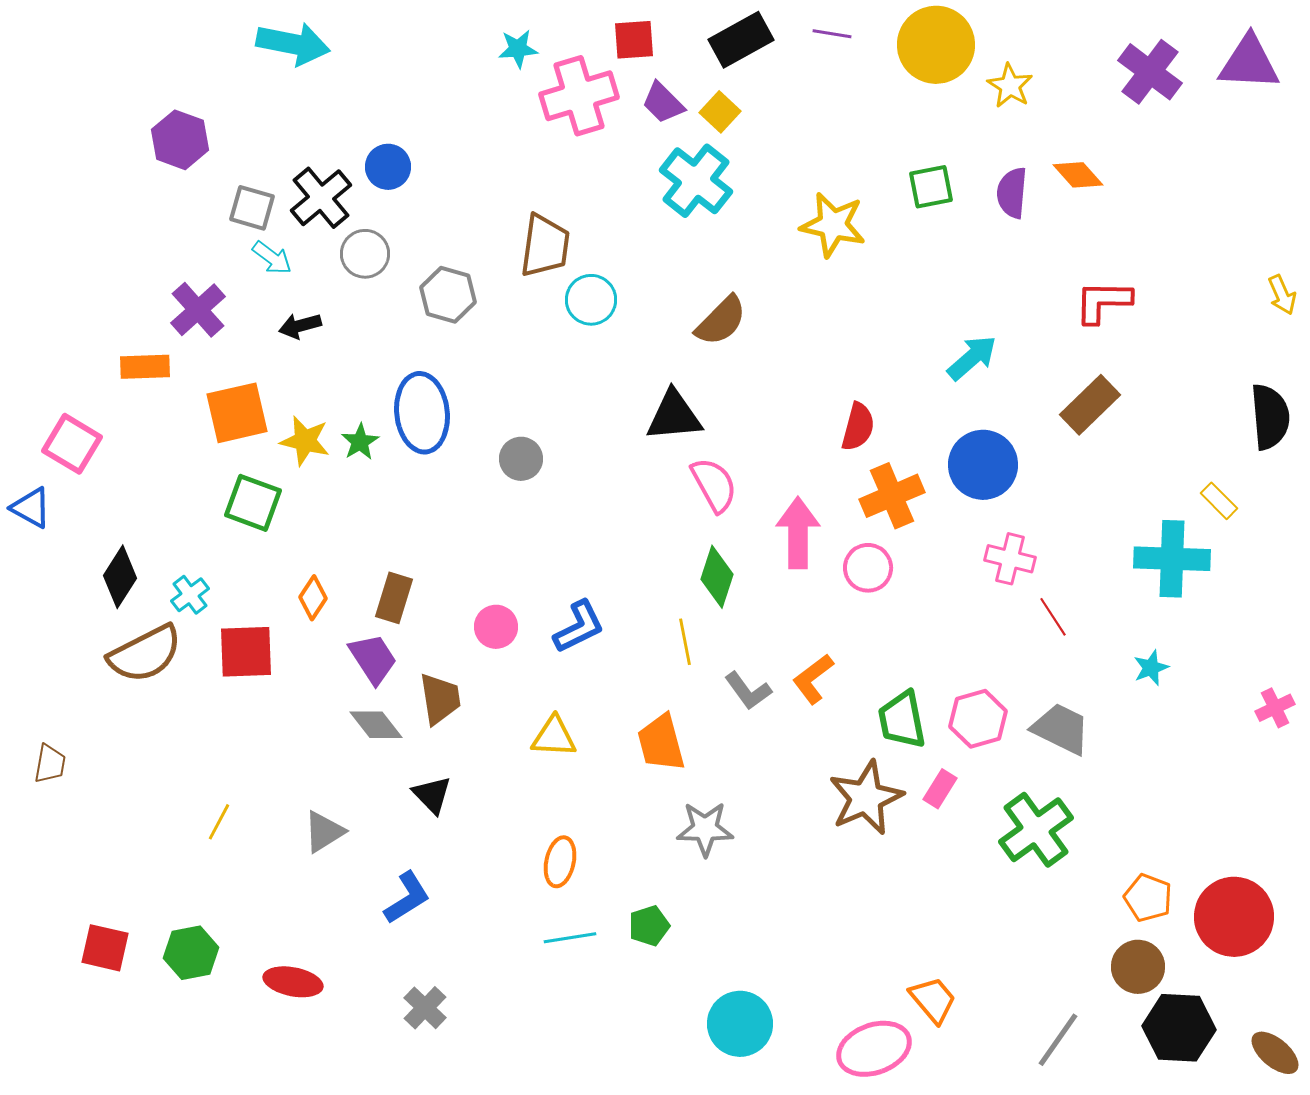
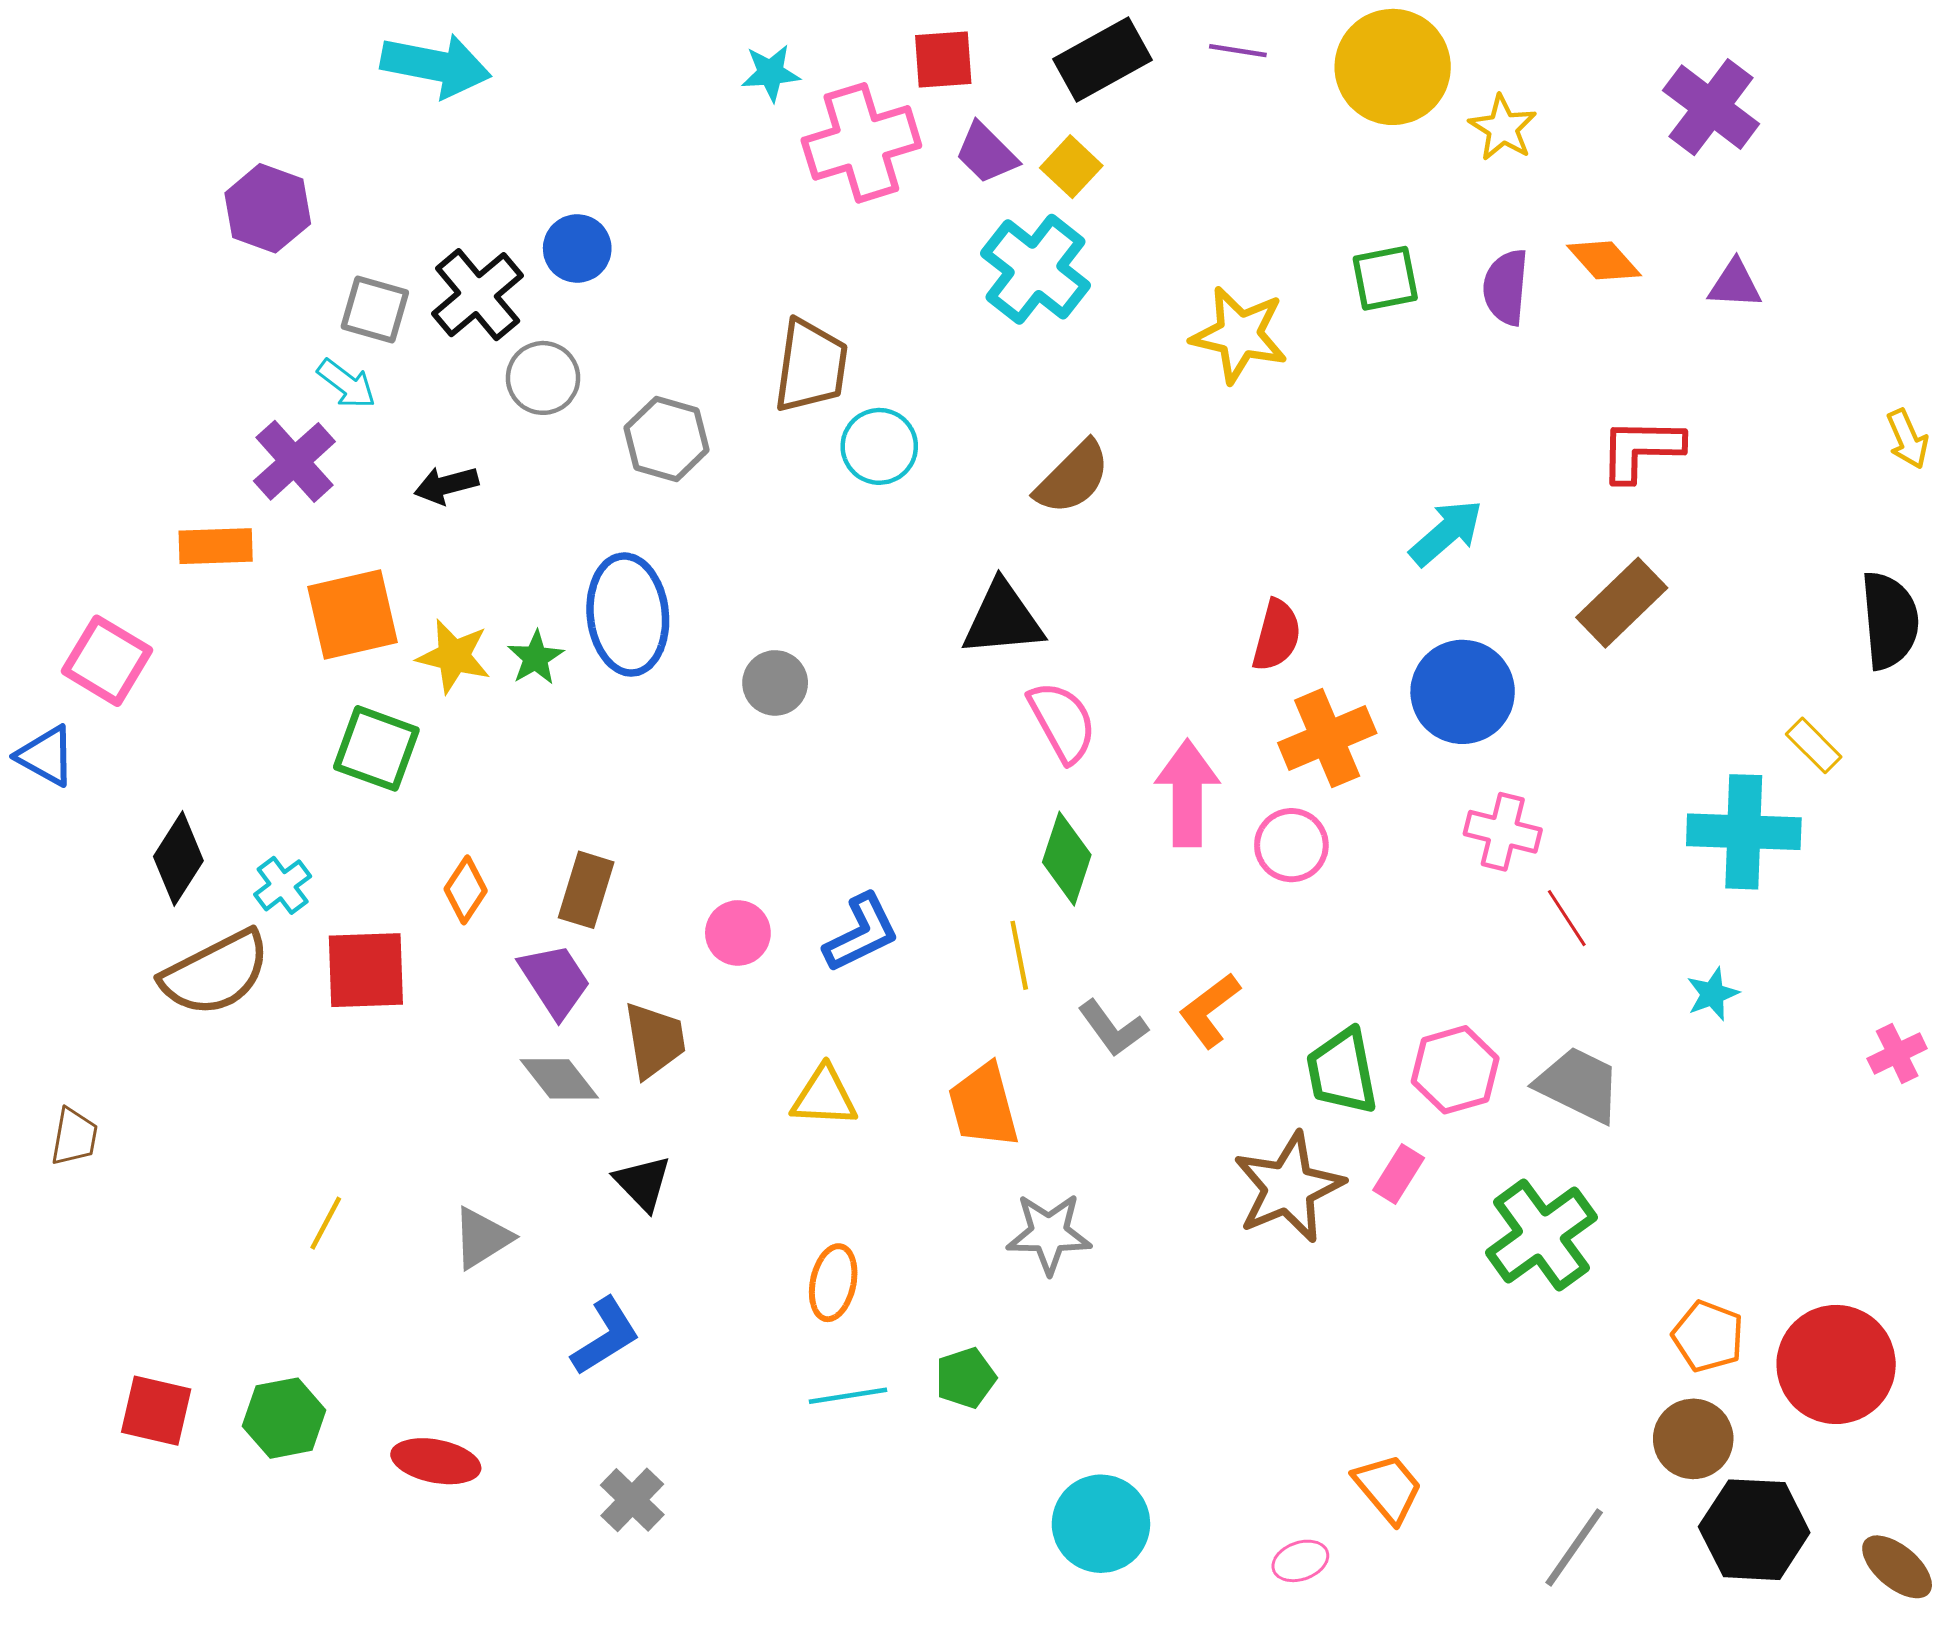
purple triangle: (1249, 63) -> (1735, 284), moved, size x0.6
cyan arrow: (272, 258) -> (347, 384), moved
pink ellipse: (874, 1049) -> (1300, 1561), size x0.5

